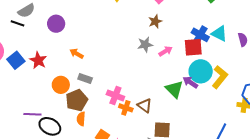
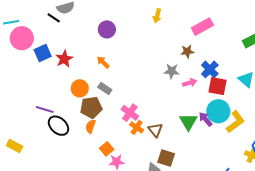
purple circle: (56, 24) -> (107, 29), moved
blue cross: (200, 35) -> (210, 69), moved

